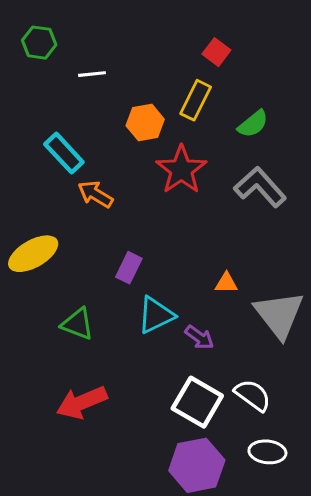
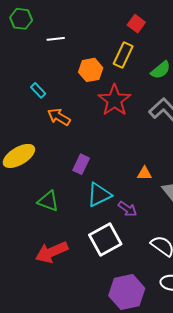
cyan rectangle: (64, 153) -> (38, 90), size x0.6
white square: (197, 402) -> (105, 240), moved, turned 32

